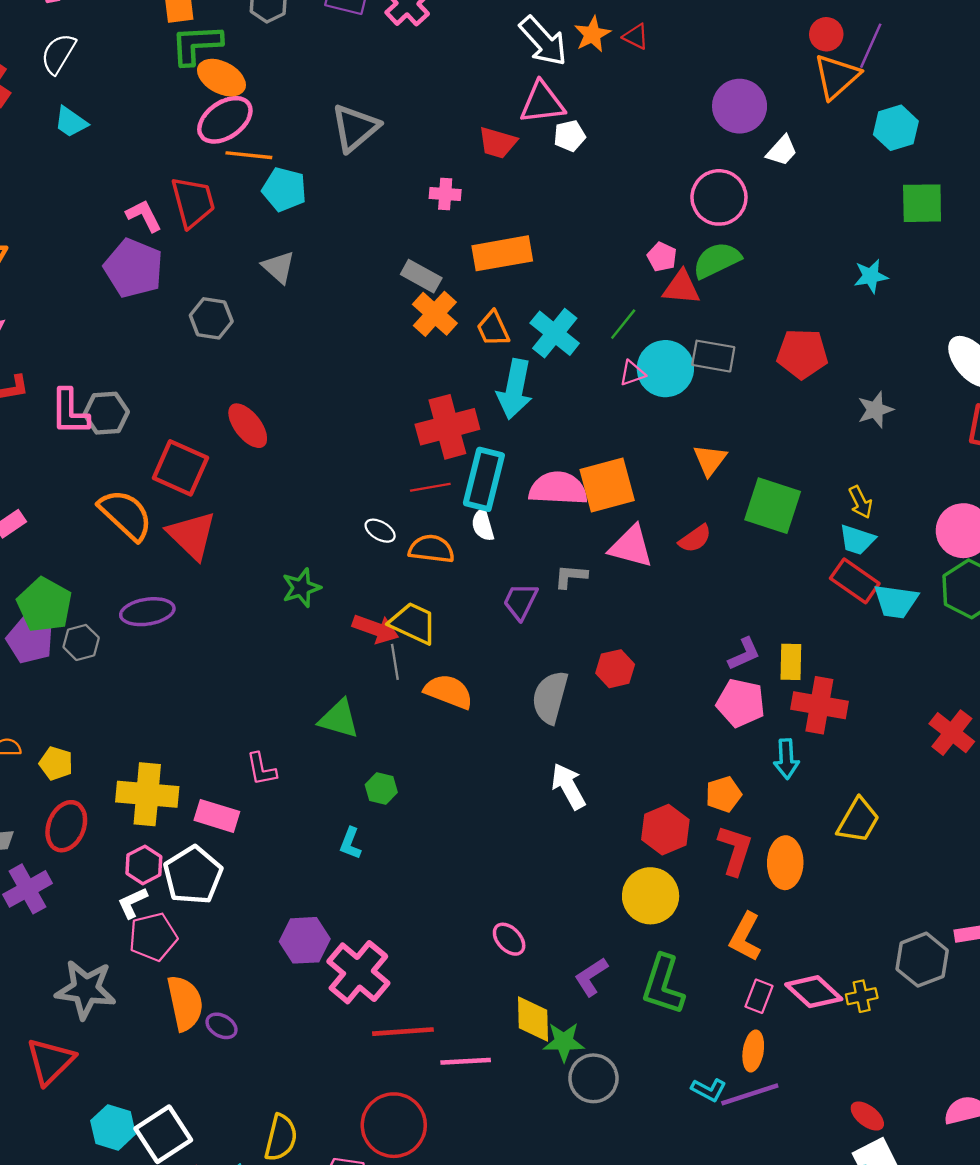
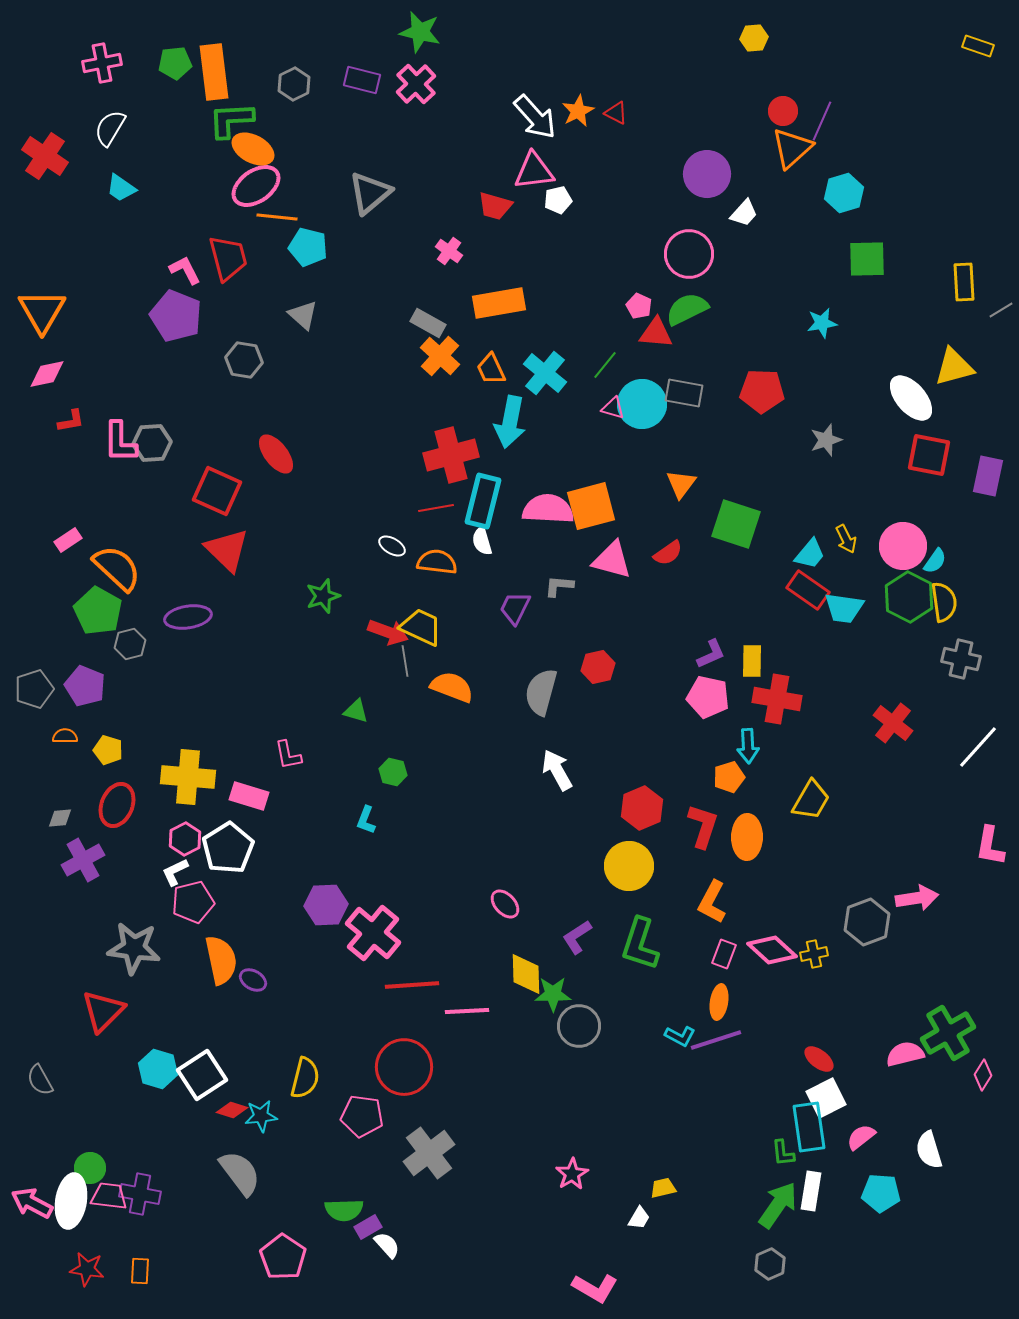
pink cross: (445, 194) -> (449, 251), turned 32
pink triangle: (632, 373) -> (613, 408), turned 35
yellow arrow: (860, 502) -> (846, 539), moved
orange semicircle: (126, 515) -> (117, 568), moved
cyan trapezoid: (857, 540) -> (810, 554), turned -68
purple pentagon: (30, 640) -> (85, 686), moved
green triangle: (339, 719) -> (356, 711), size x0.7
orange pentagon: (724, 794) -> (729, 777), moved

